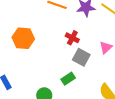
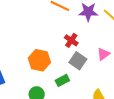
orange hexagon: (23, 38) -> (39, 60), moved

